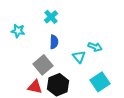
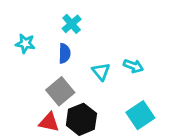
blue semicircle: (54, 42) -> (65, 53), moved
cyan triangle: (79, 57) -> (101, 72), moved

